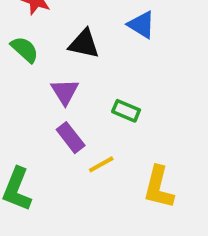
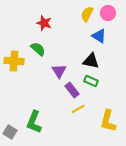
black triangle: (84, 44) -> (91, 61), moved
purple rectangle: (71, 138) -> (72, 90), moved

